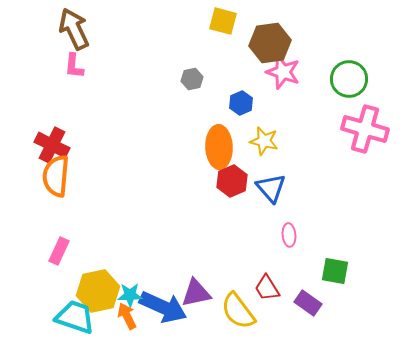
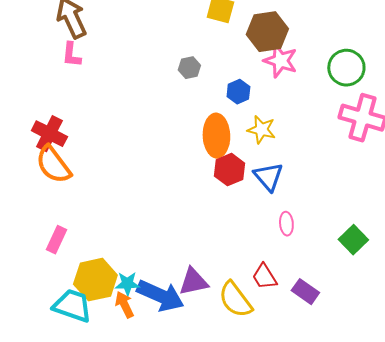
orange semicircle: (56, 176) -> (53, 165), turned -42
green square: (335, 271) -> (353, 240), moved, turned 36

